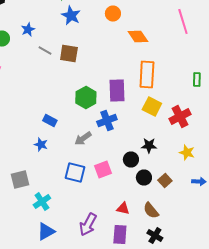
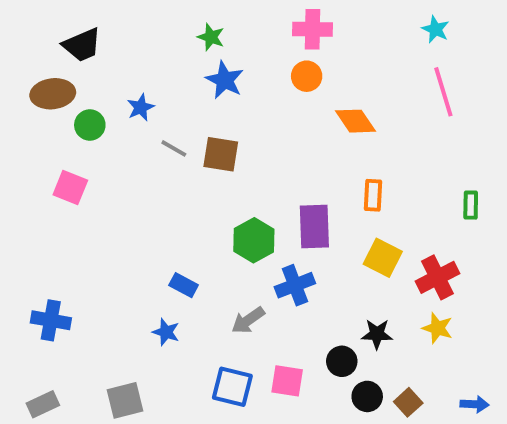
orange rectangle: (147, 74) -> (373, 195), size x0.6
yellow star: (187, 152) -> (437, 328), moved
pink square: (103, 170) -> (287, 381), turned 30

